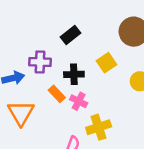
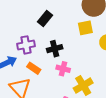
yellow square: (107, 63) -> (85, 28), moved, turned 35
orange rectangle: (57, 94) -> (34, 68), moved

